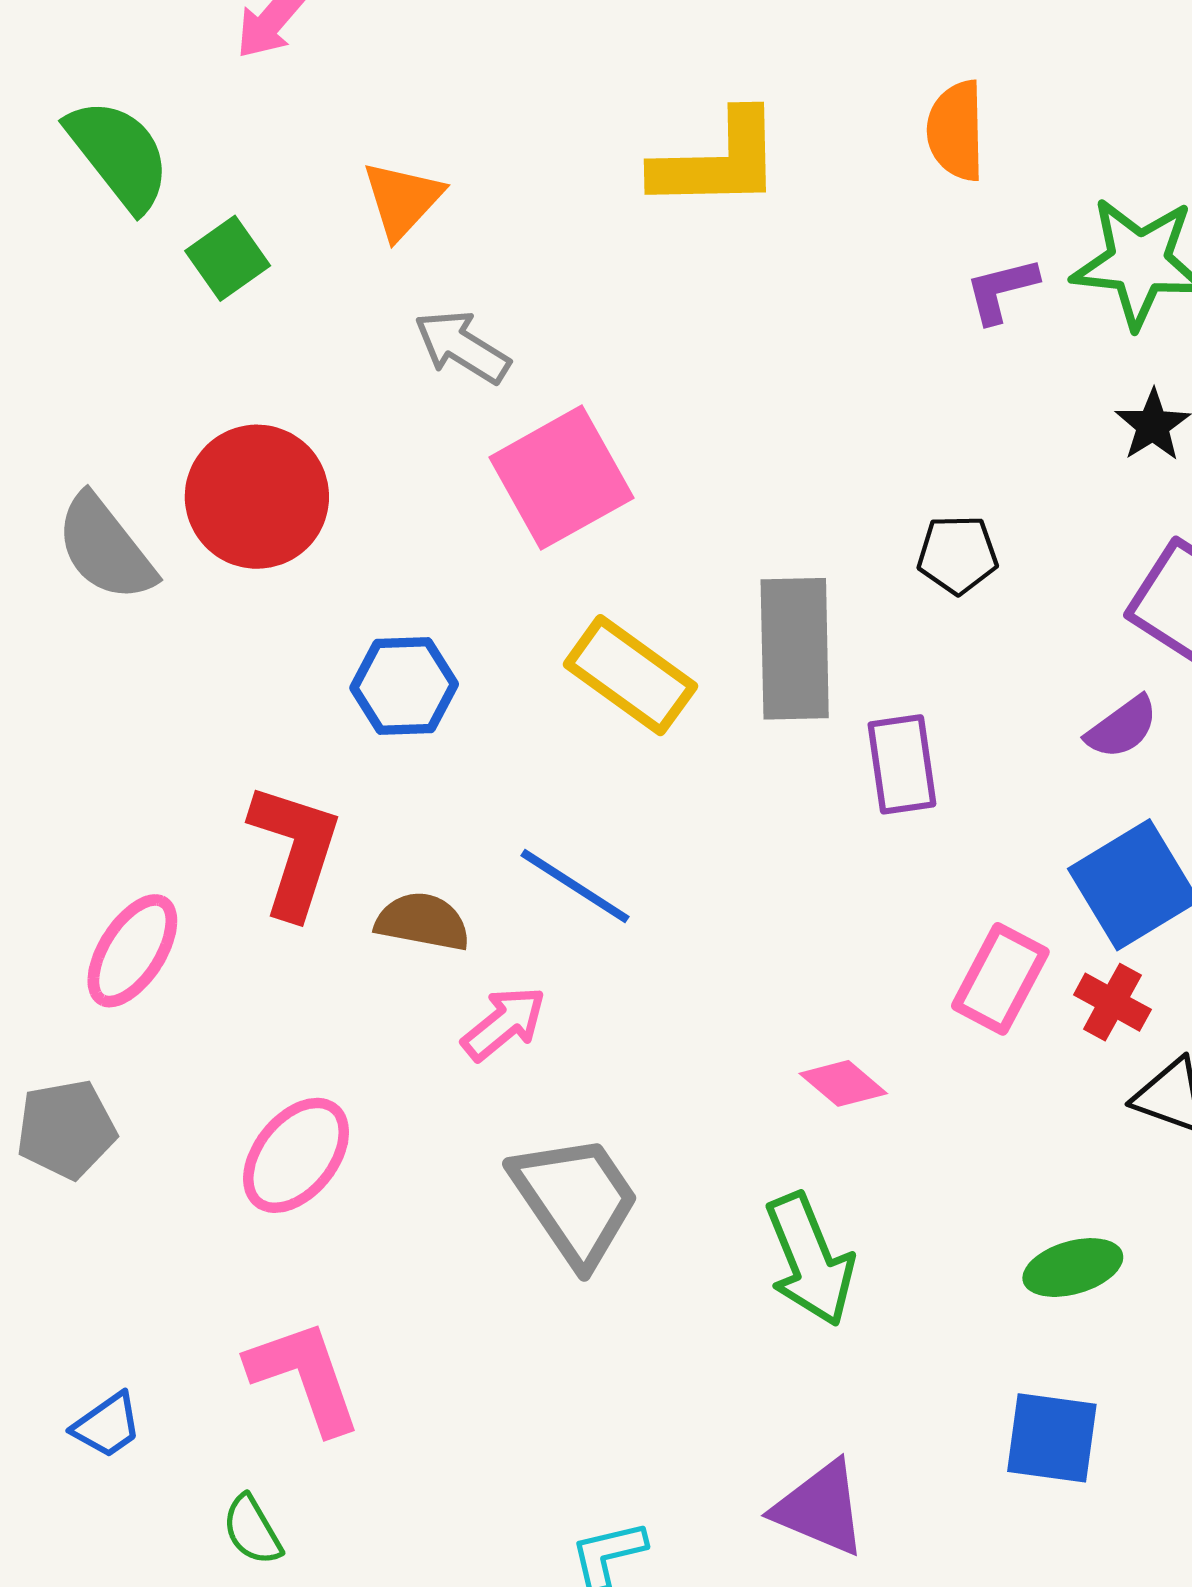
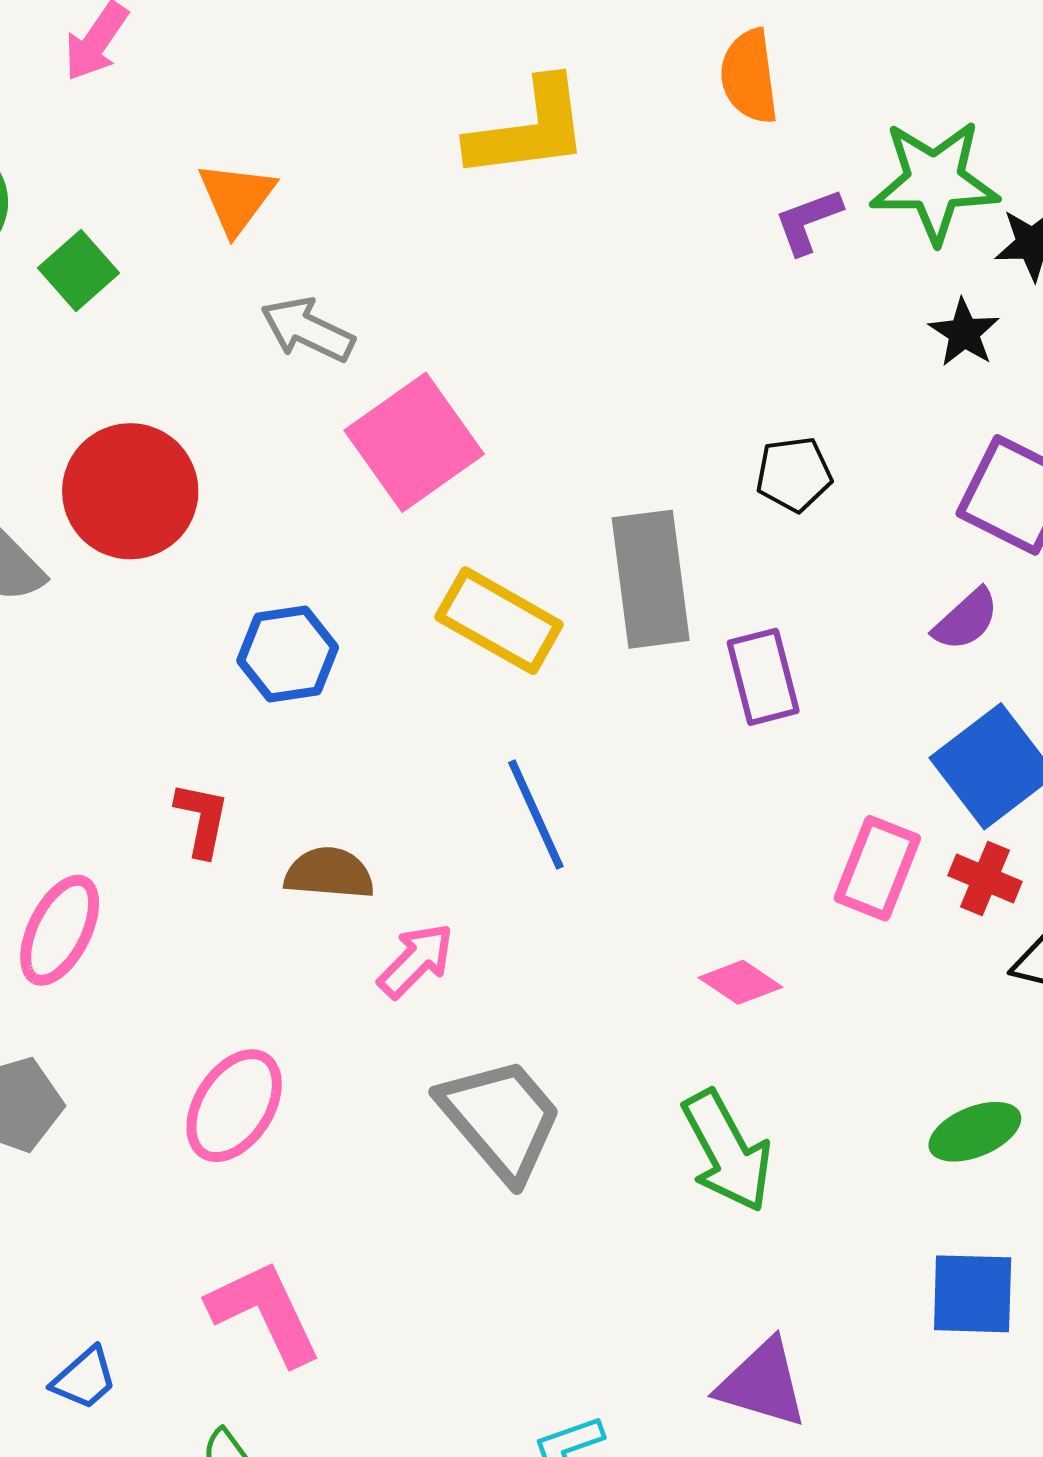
red L-shape: (295, 850) -> (202, 819), size x0.6
blue line: (575, 886) -> (536, 814), moved, turned 39

